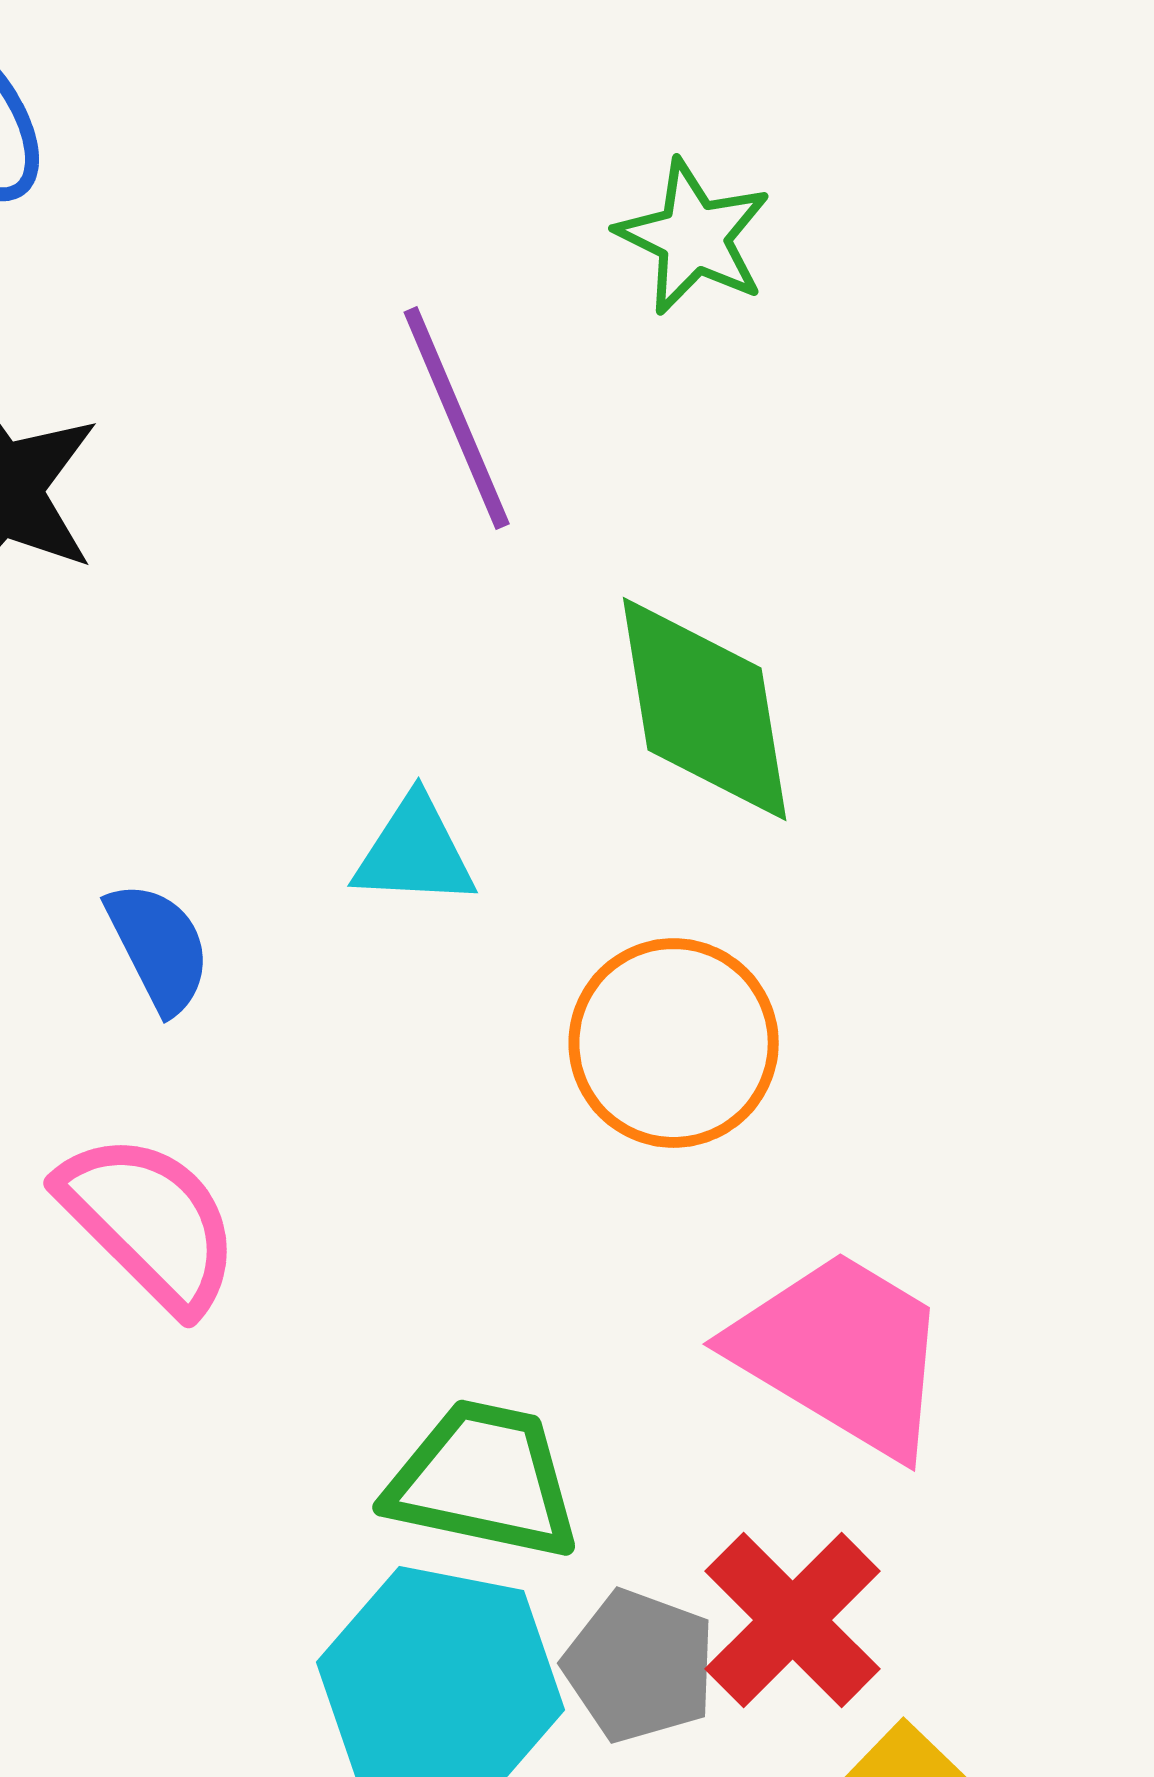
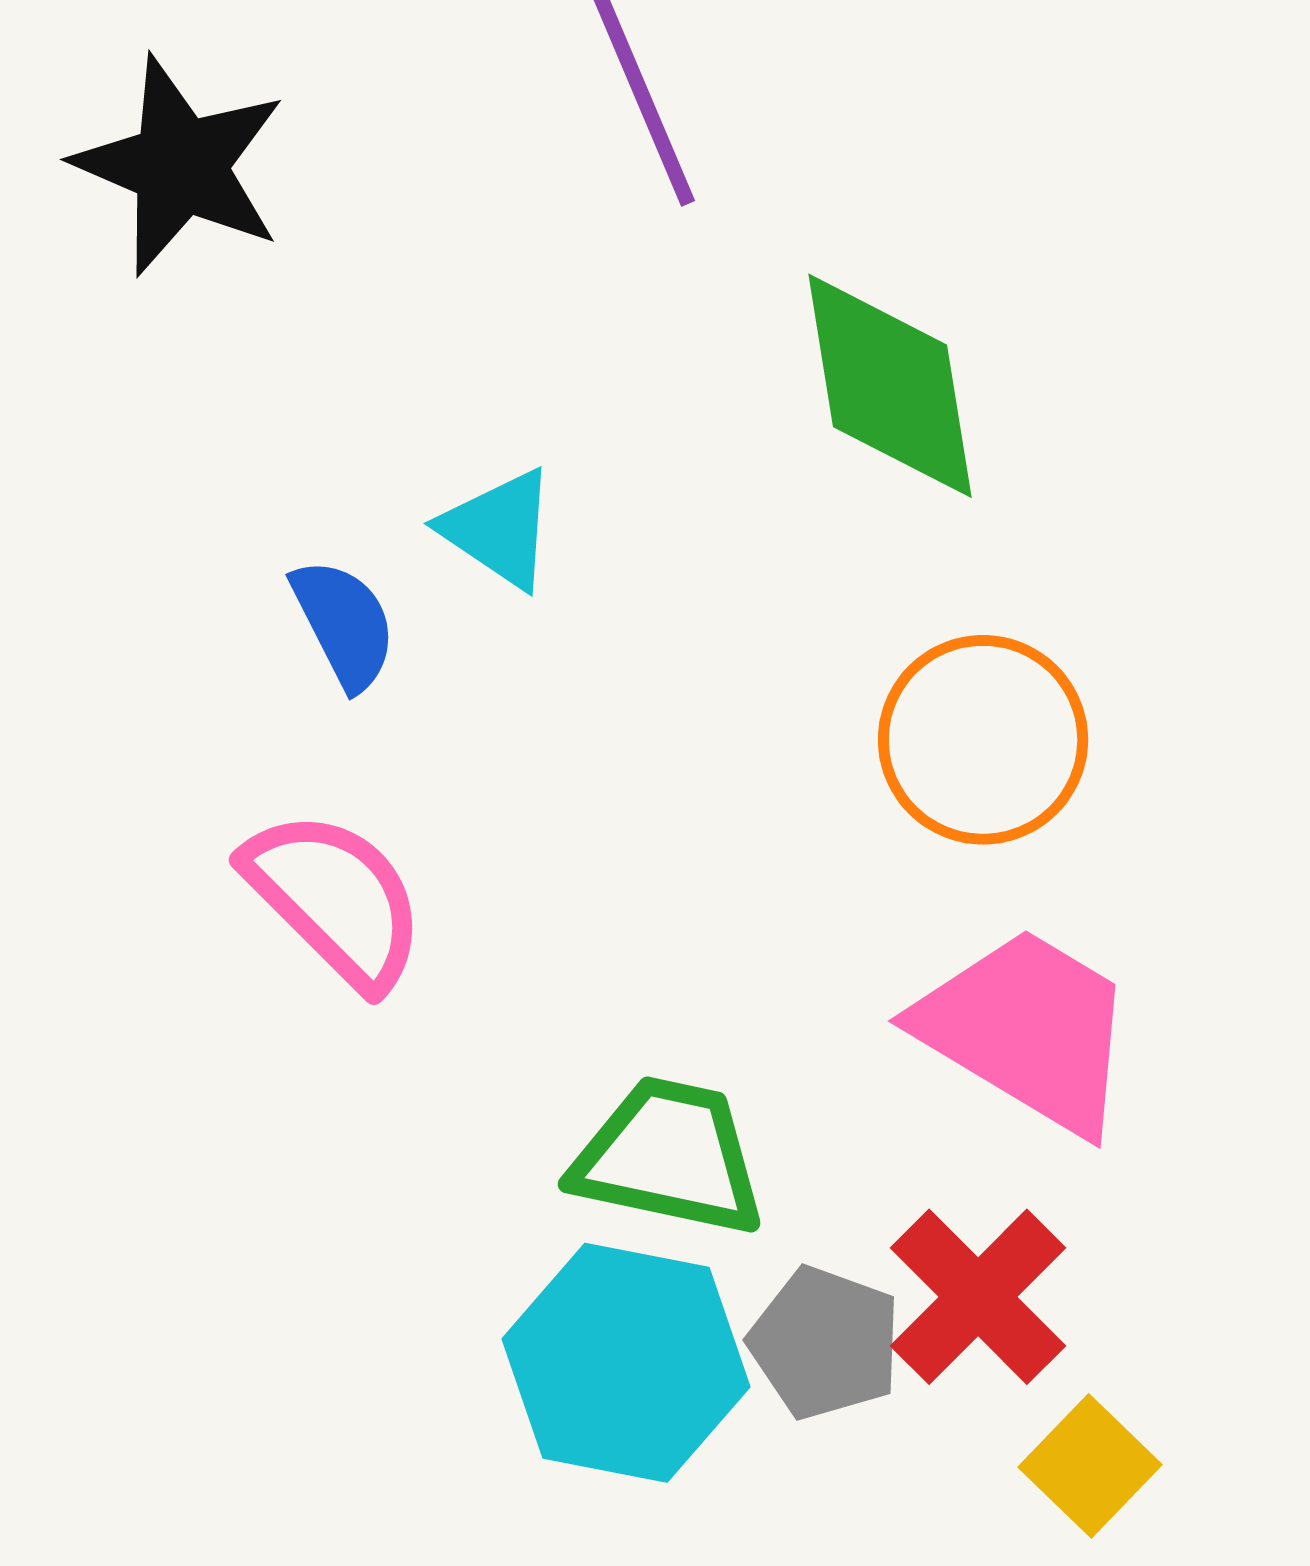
cyan triangle: (415, 852) -> (499, 529), moved, turned 31
orange circle: (674, 1043) -> (983, 740), moved

